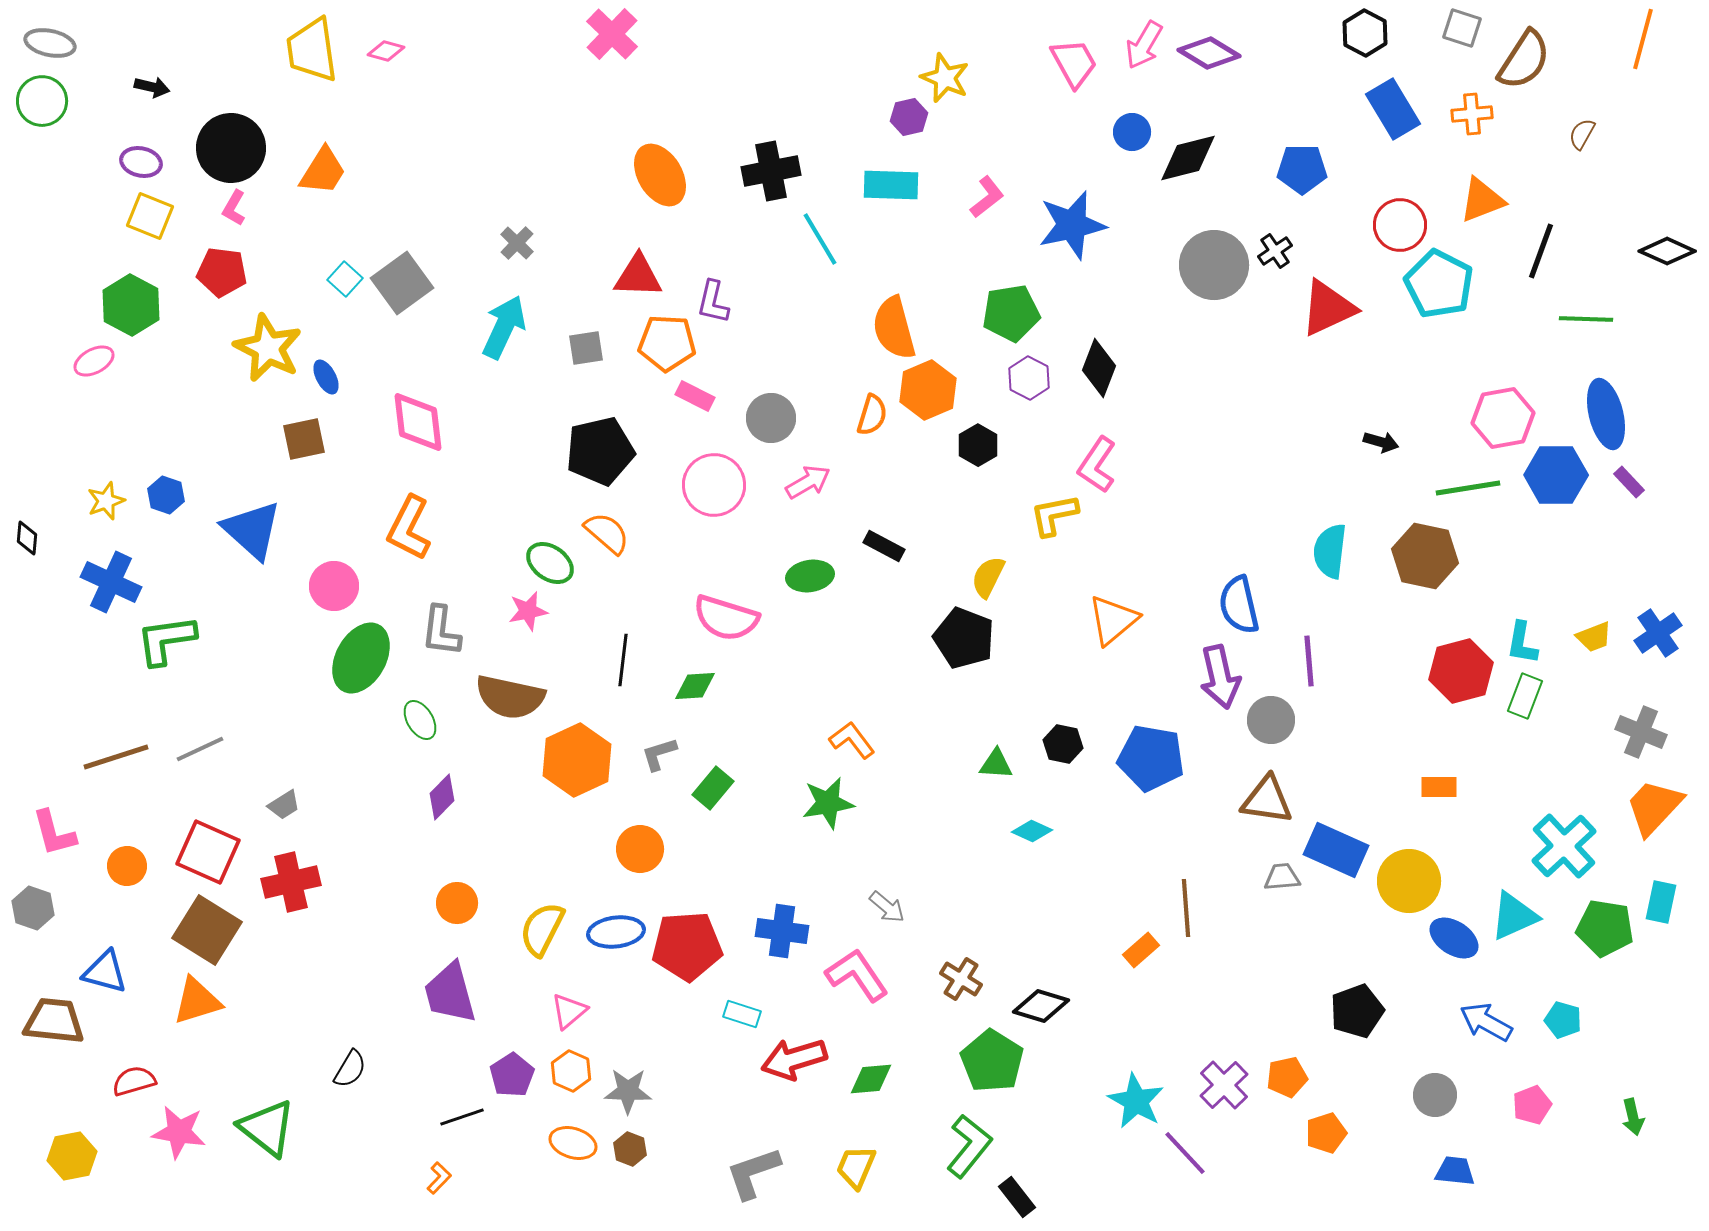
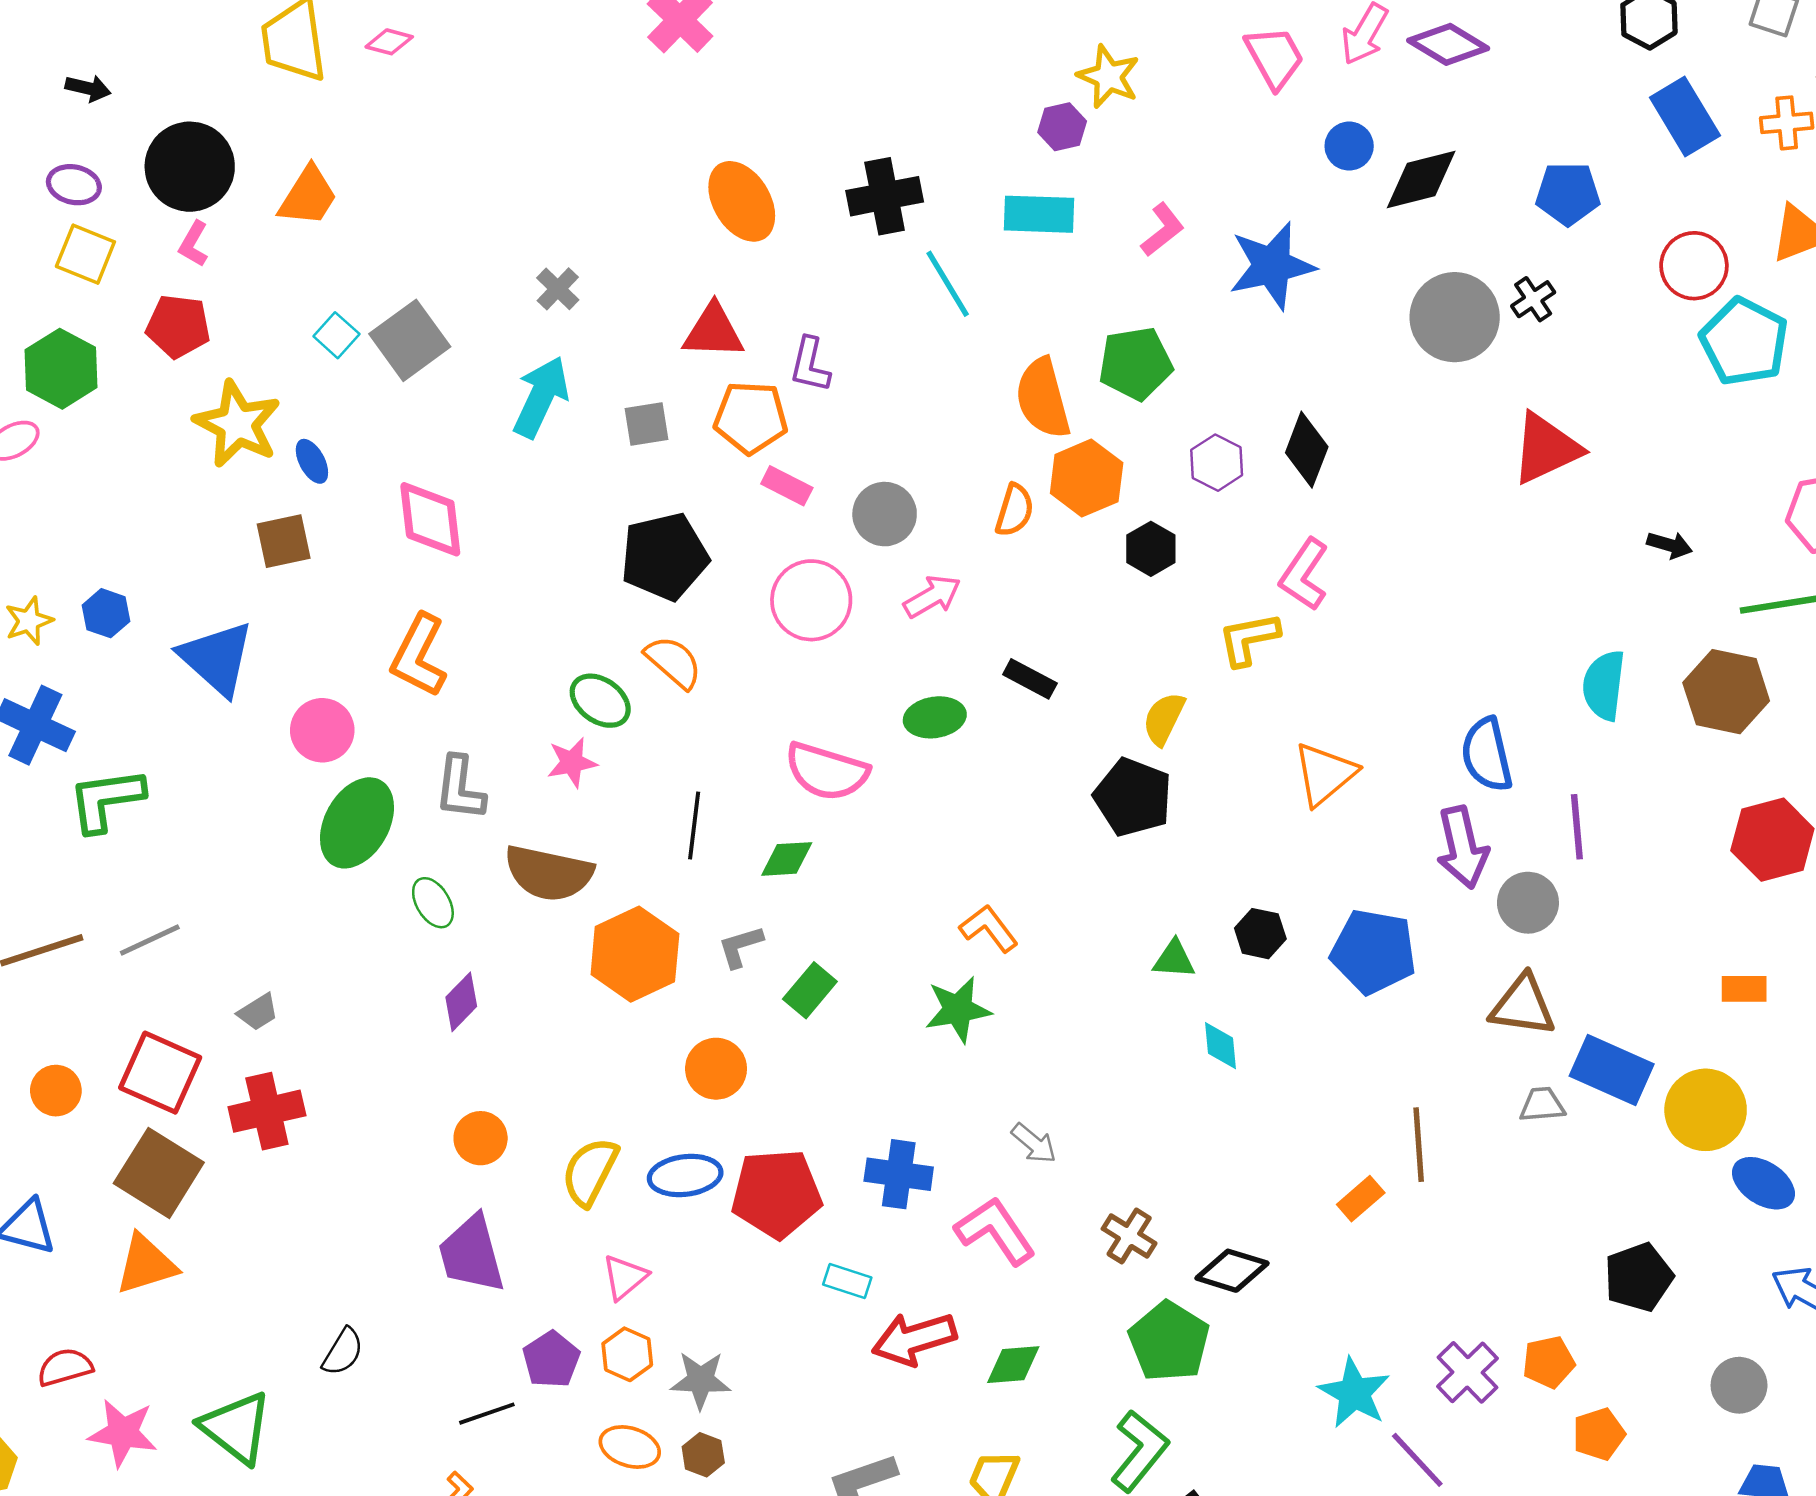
red triangle: (1328, 308) -> (1546, 448), moved
green pentagon: (1011, 313) -> (1136, 364), moved
cyan diamond: (1032, 831) -> (1220, 1046), turned 60

